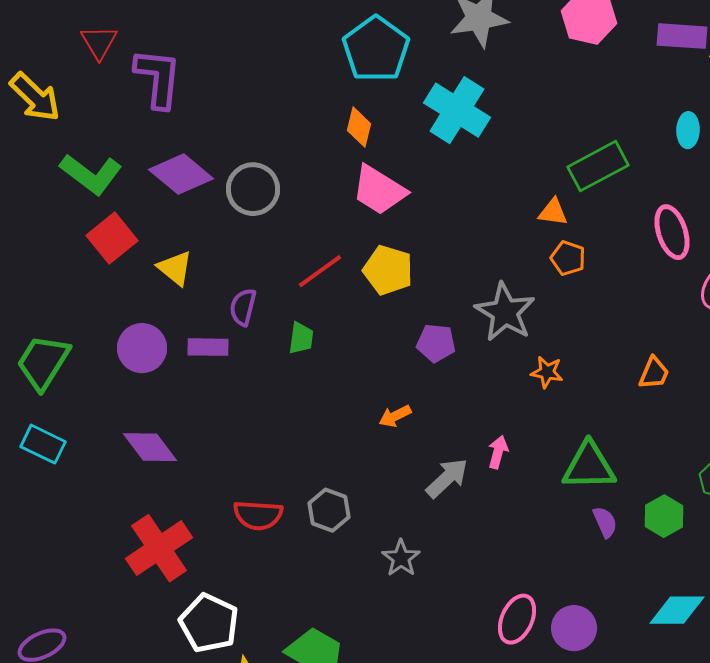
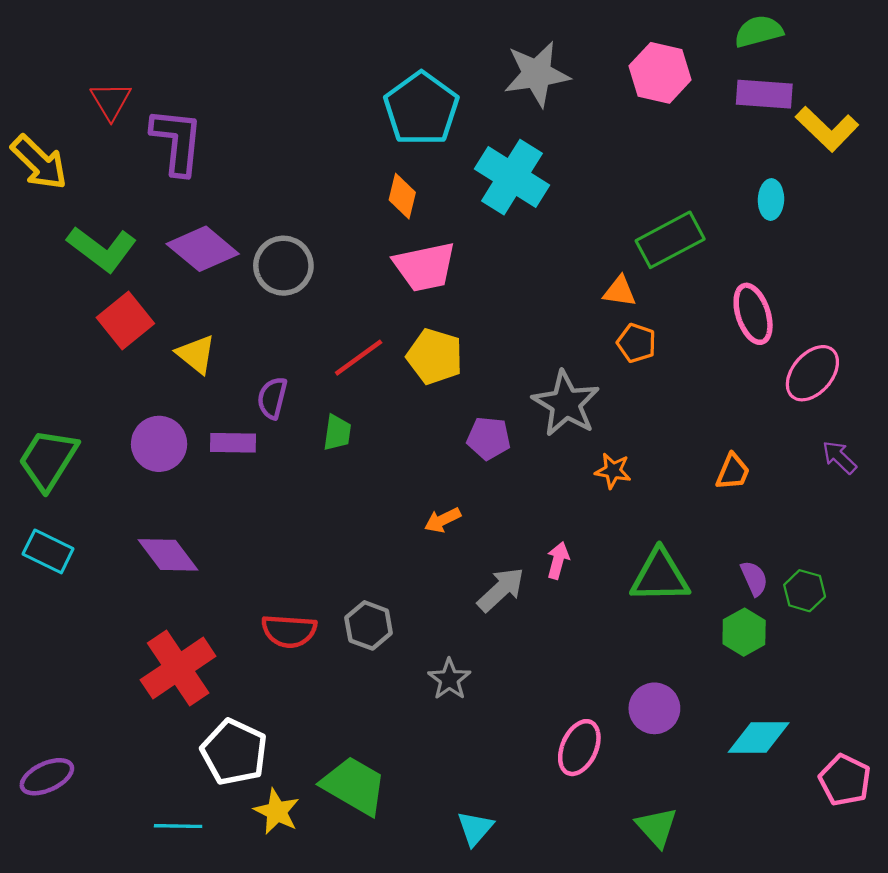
pink trapezoid: (379, 190) -> (425, 267), turned -44
purple semicircle: (605, 522) -> (754, 578), moved
purple circle: (574, 628) -> (654, 708), moved

